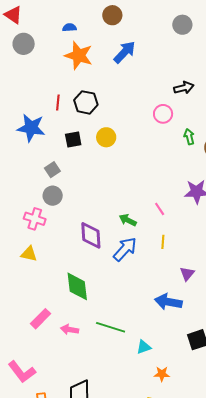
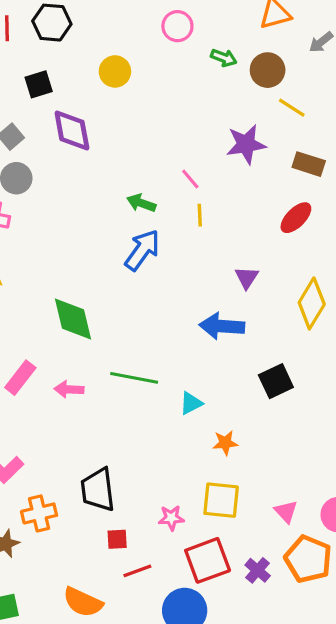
yellow circle: (106, 137) -> (115, 71), moved
green arrow: (189, 137) -> (224, 58), turned 133
purple diamond: (91, 235) -> (72, 131), moved
yellow line: (163, 242) -> (200, 215), moved

